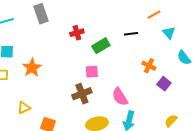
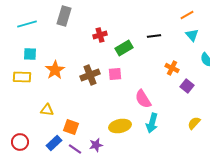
gray rectangle: (41, 14) -> (64, 16), turned 36
orange line: (154, 15) -> (187, 15), moved
brown cross: (82, 94) -> (90, 75), moved
yellow triangle: (24, 108) -> (47, 110), turned 32

